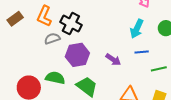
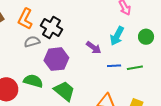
blue line: (142, 52) -> (114, 66), moved
purple arrow: (113, 60) -> (94, 48), moved
green line: (159, 69) -> (135, 68), moved

